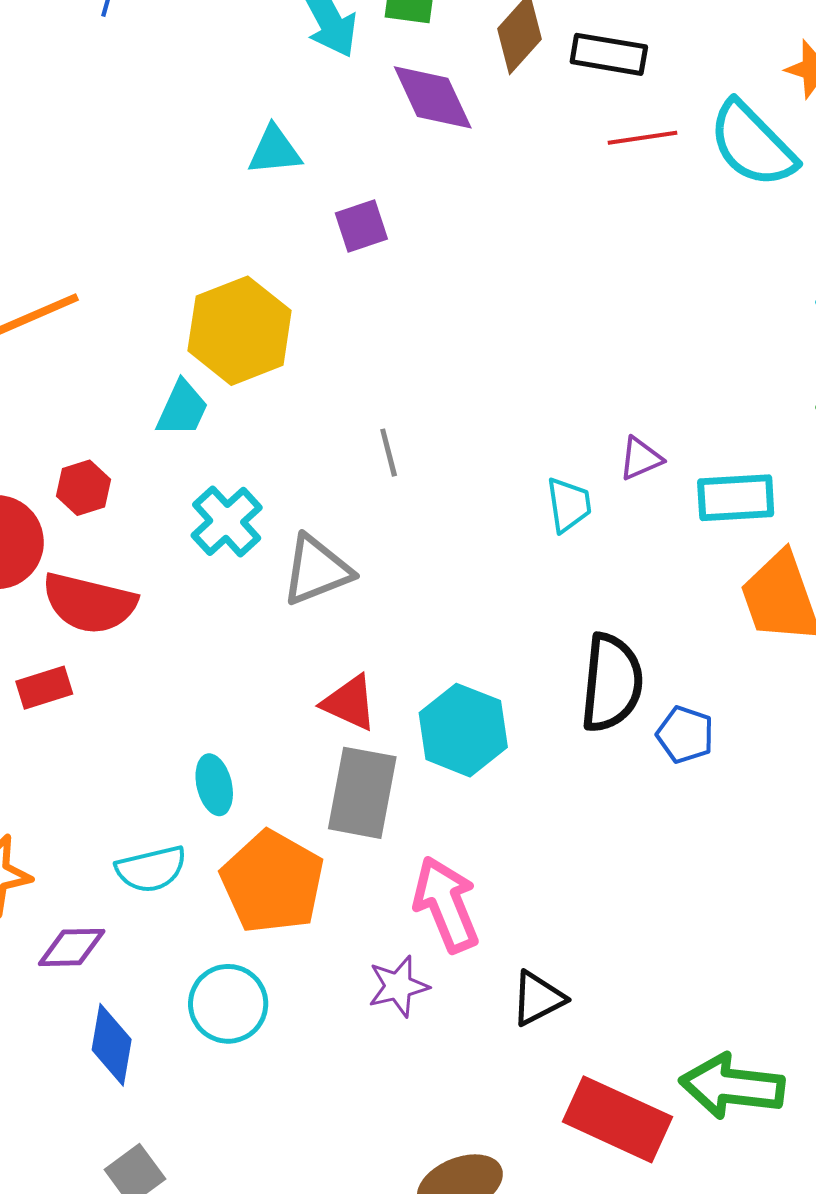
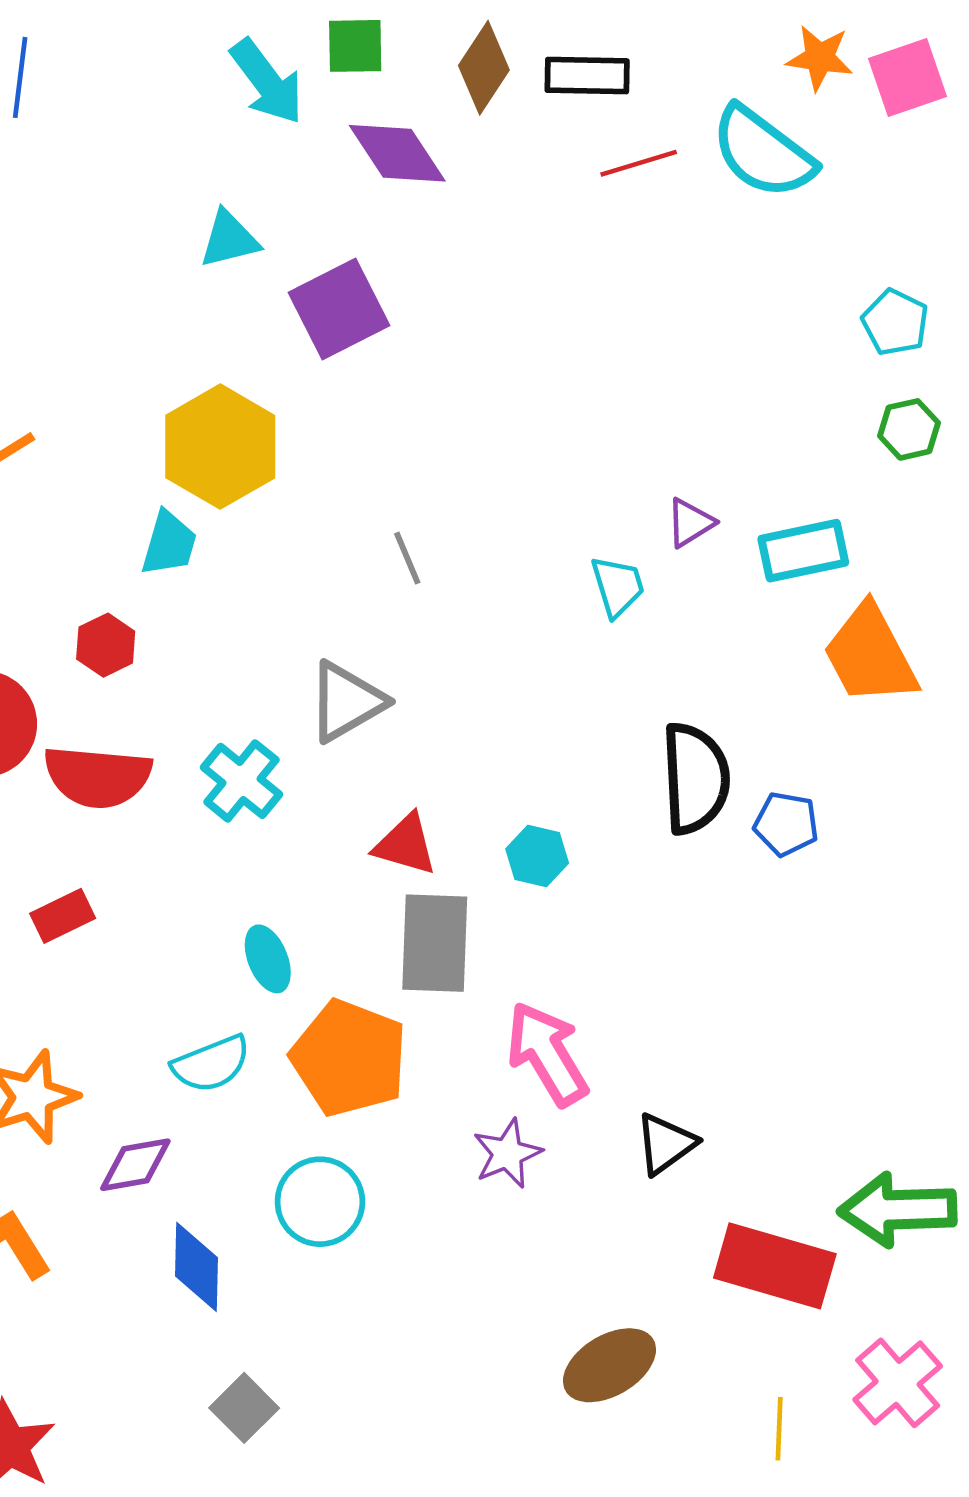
purple square: (361, 226) -> (339, 309), size x1.6
red hexagon: (83, 488) -> (106, 645), moved
cyan cross: (227, 521) -> (241, 781), moved
red rectangle: (44, 688) -> (63, 916), moved
cyan hexagon: (463, 730) -> (537, 856), size x0.6

